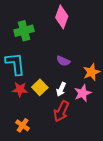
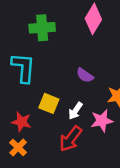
yellow square: (40, 87) -> (49, 103), turned -35
red star: (20, 89) -> (21, 122), moved

